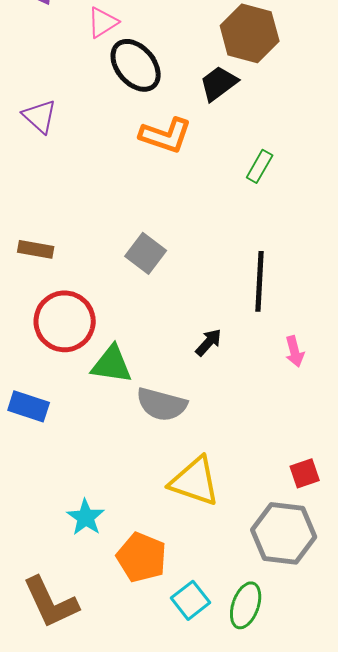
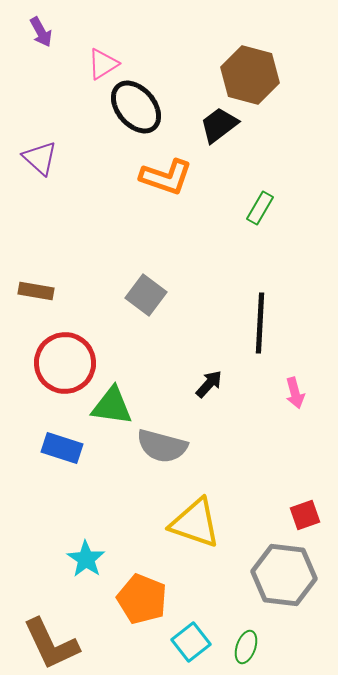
blue rectangle: (29, 406) -> (62, 448), moved
green ellipse: (246, 605) -> (246, 647), size x0.7

